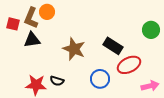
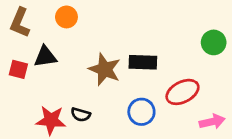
brown L-shape: (31, 18) -> (20, 23), moved
red square: (13, 24) -> (18, 69), moved
black rectangle: (113, 46) -> (143, 62), moved, turned -30

